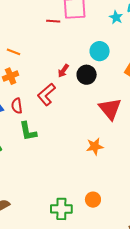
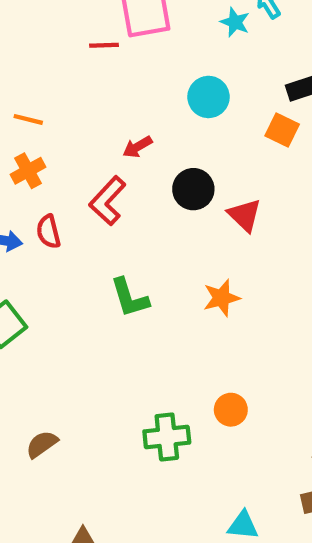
red arrow: (63, 71) -> (137, 147), turned 32
black circle: (87, 75) -> (193, 189), moved
red triangle: (110, 109) -> (245, 215), size x0.7
green L-shape: (28, 131) -> (130, 298), moved

